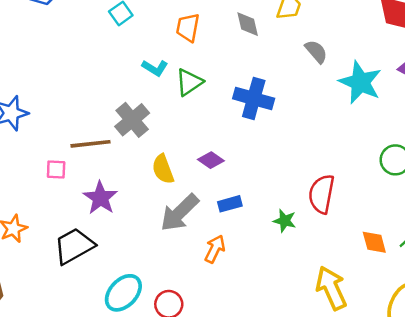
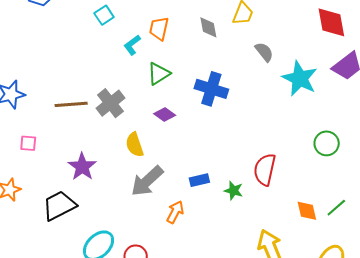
cyan L-shape: (155, 68) -> (132, 45), moved, turned 110
brown line: (91, 144) -> (71, 104), moved
purple diamond: (211, 160) -> (165, 114), moved
pink square: (56, 169) -> (28, 143), moved
blue rectangle: (230, 204) -> (199, 180), moved

